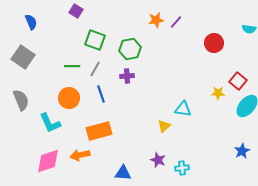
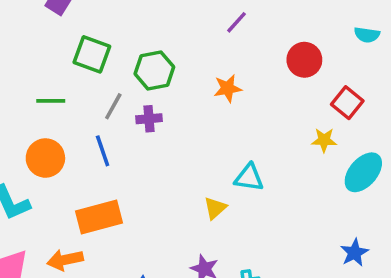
orange star: (156, 20) -> (228, 88), moved
gray line: (95, 69) -> (113, 106), moved
red square: (238, 81) -> (347, 103), moved
yellow star: (218, 93) -> (324, 140), moved

